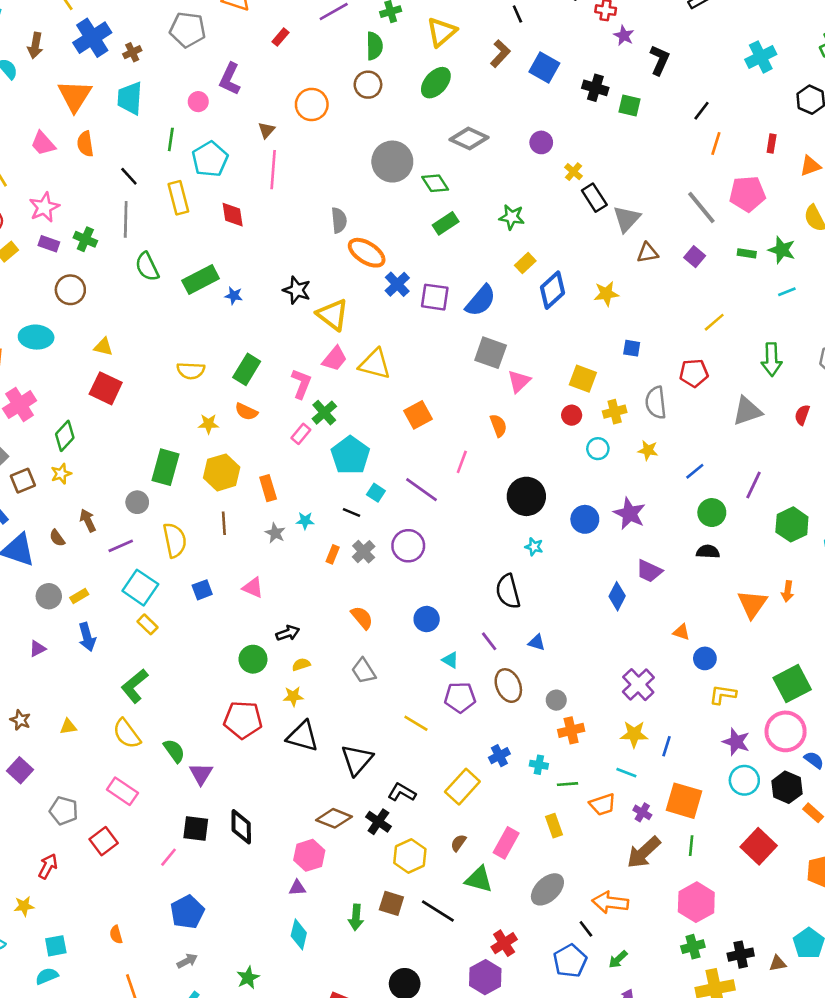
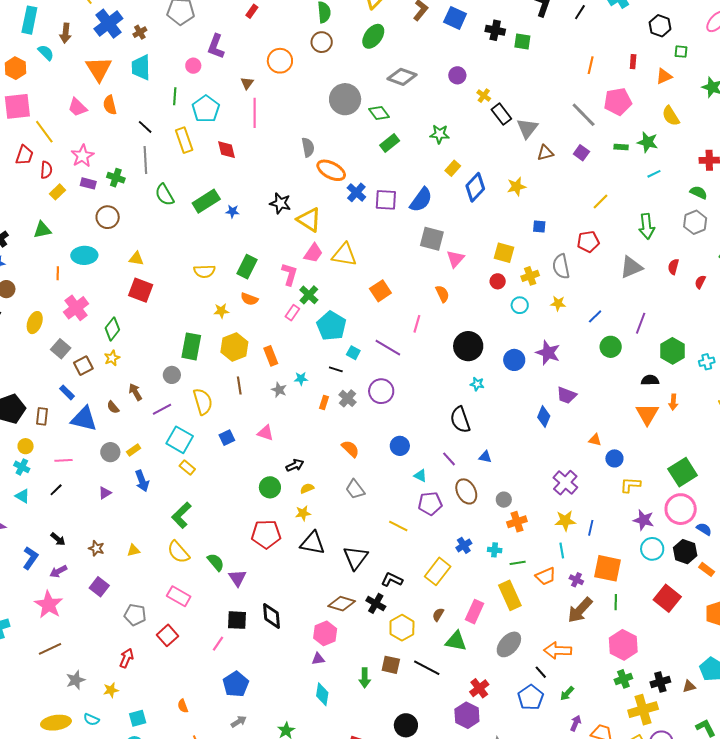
black line: (702, 111) -> (580, 12), moved
black semicircle: (708, 552) -> (650, 380), moved
cyan line: (626, 773) -> (562, 550), turned 63
yellow rectangle: (554, 826) -> (510, 595), size x1.6

